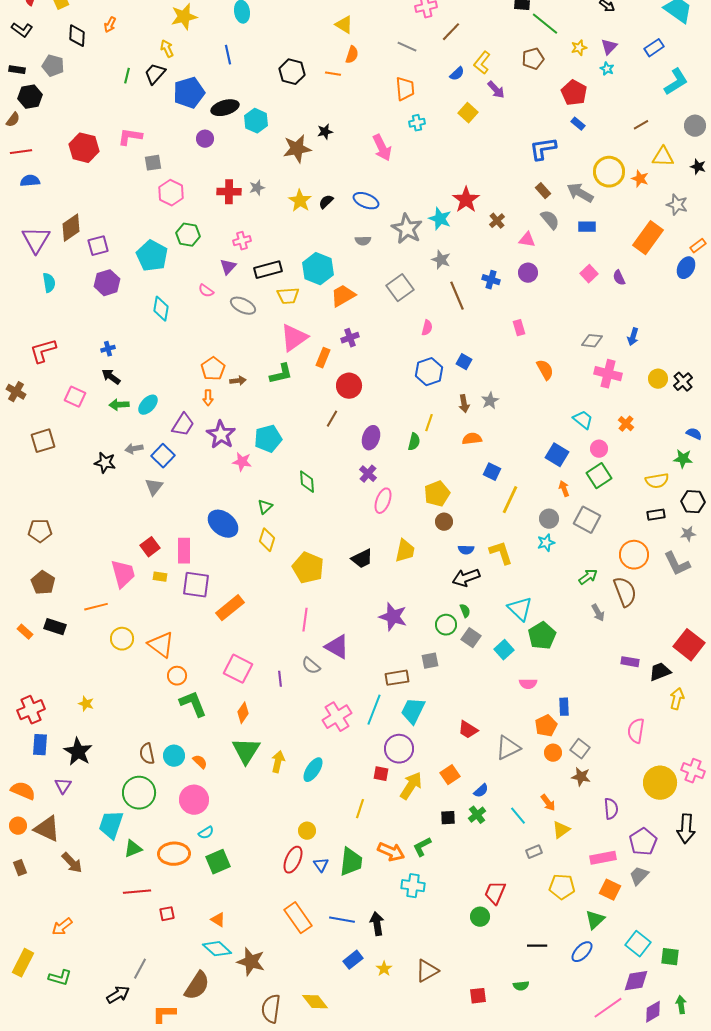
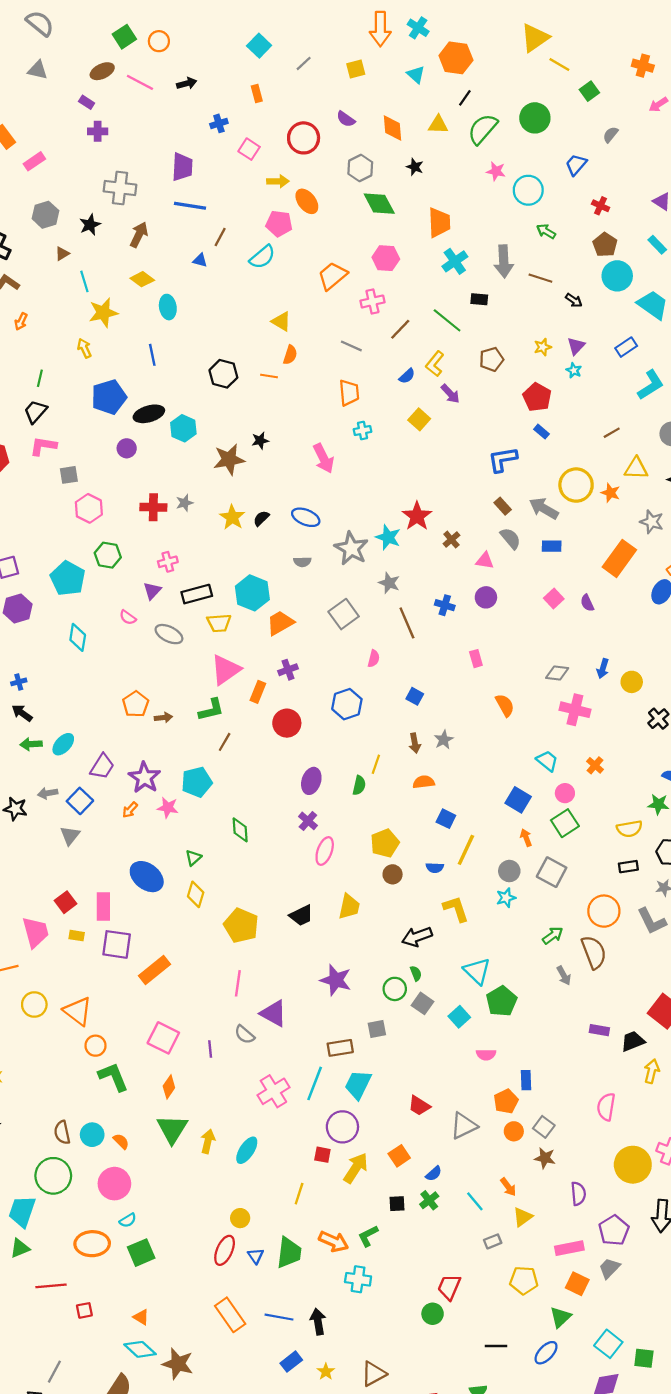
green line: (545, 24) -> (447, 320), moved
black trapezoid: (155, 74) -> (35, 412), moved
blue hexagon: (429, 372) -> (347, 704), moved
yellow circle: (658, 379) -> (632, 682), moved
orange arrow: (208, 398) -> (130, 810), moved, turned 42
brown line: (332, 419) -> (225, 742), moved
blue semicircle: (466, 550) -> (435, 868), moved
green triangle: (133, 849) -> (20, 1248), moved

